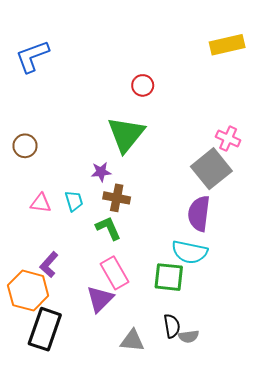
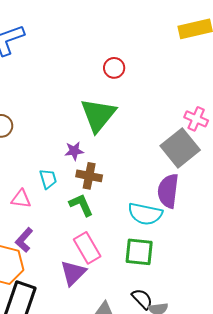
pink triangle: (41, 203) -> (21, 199), moved
cyan semicircle: (190, 252) -> (145, 214), moved
black semicircle: (172, 326) -> (142, 299), turned -35

